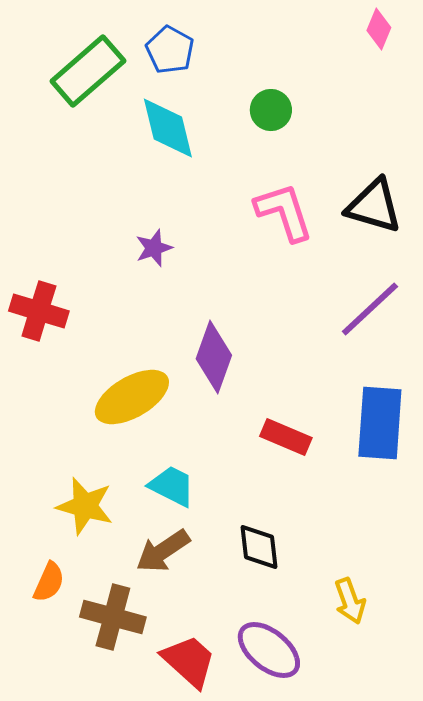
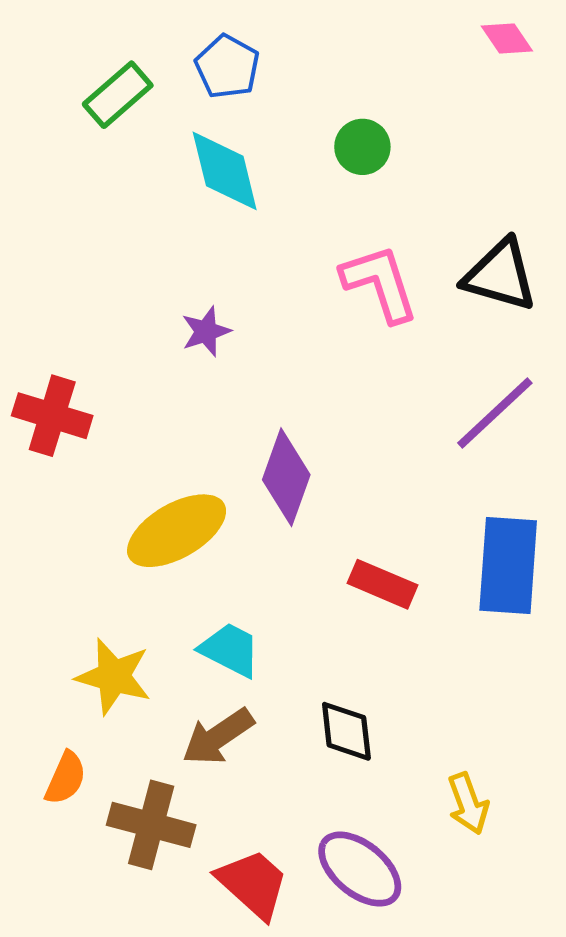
pink diamond: (379, 29) -> (507, 39), turned -57
green rectangle: (88, 71) -> (118, 95), size x0.7

